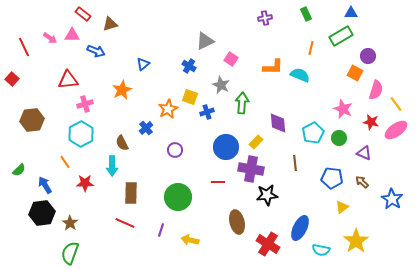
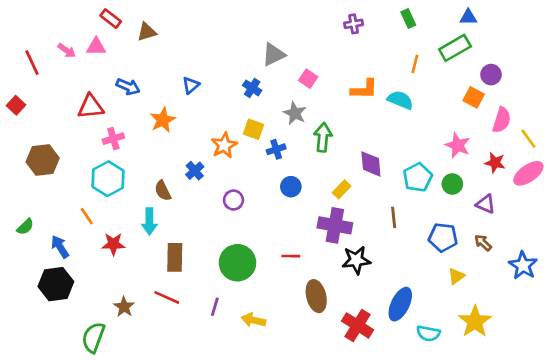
blue arrow: (96, 51) -> (128, 87), moved
blue circle: (226, 147) -> (291, 187), moved, size x0.6
red line: (218, 182) -> (291, 256), moved
brown star: (70, 223) -> (124, 307), moved

